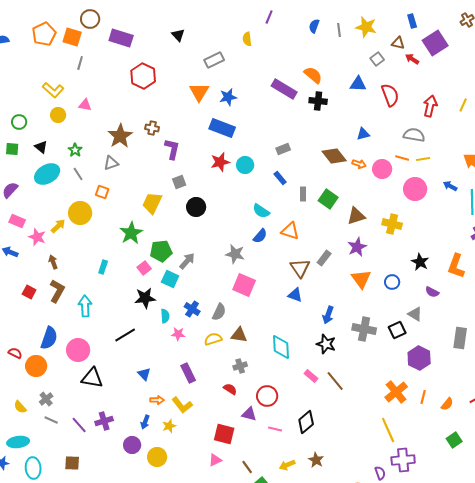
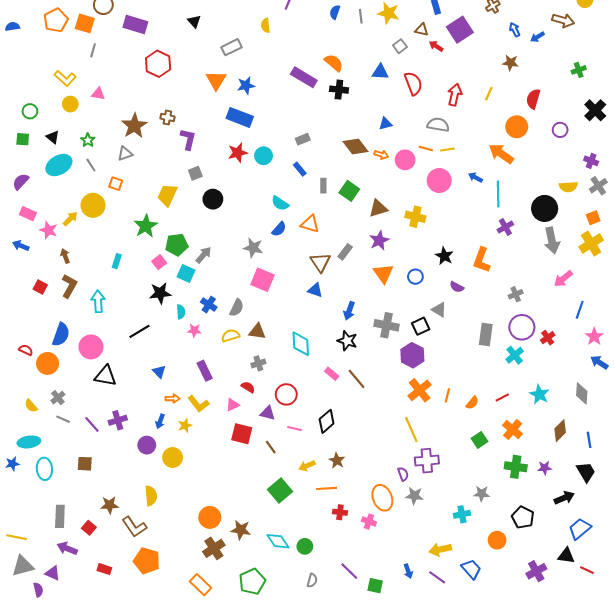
purple hexagon: (419, 358) -> (412, 355), moved
pink triangle: (215, 460) -> (233, 405), moved
brown line: (247, 467) -> (271, 447), moved

